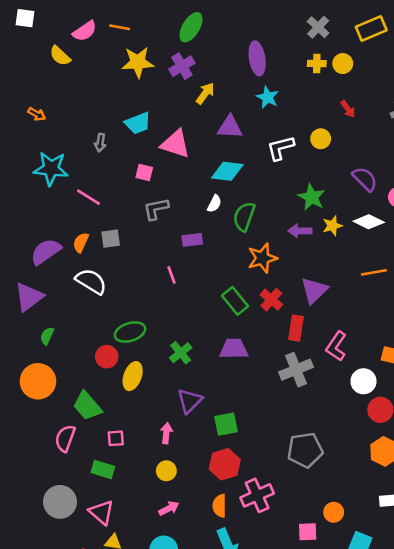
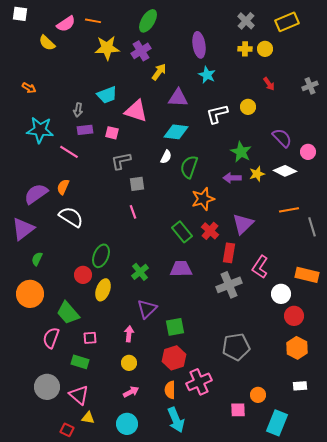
gray square: (111, 239) -> (137, 184), moved
purple rectangle: (192, 240) -> (85, 130), moved
green ellipse: (130, 332) -> (101, 256), turned -50

